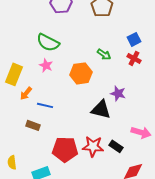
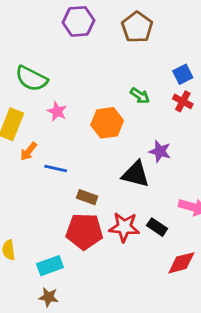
green semicircle: (48, 42) -> (31, 79), moved
brown rectangle: (33, 125) -> (87, 197), moved

